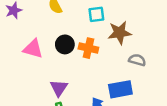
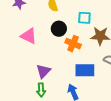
black circle: (65, 44) -> (59, 29), moved
blue rectangle: (120, 89) -> (85, 70), moved

